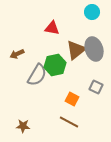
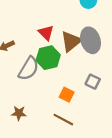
red triangle: (52, 28) -> (46, 33), moved, turned 35
brown star: (23, 126) -> (19, 113), moved

